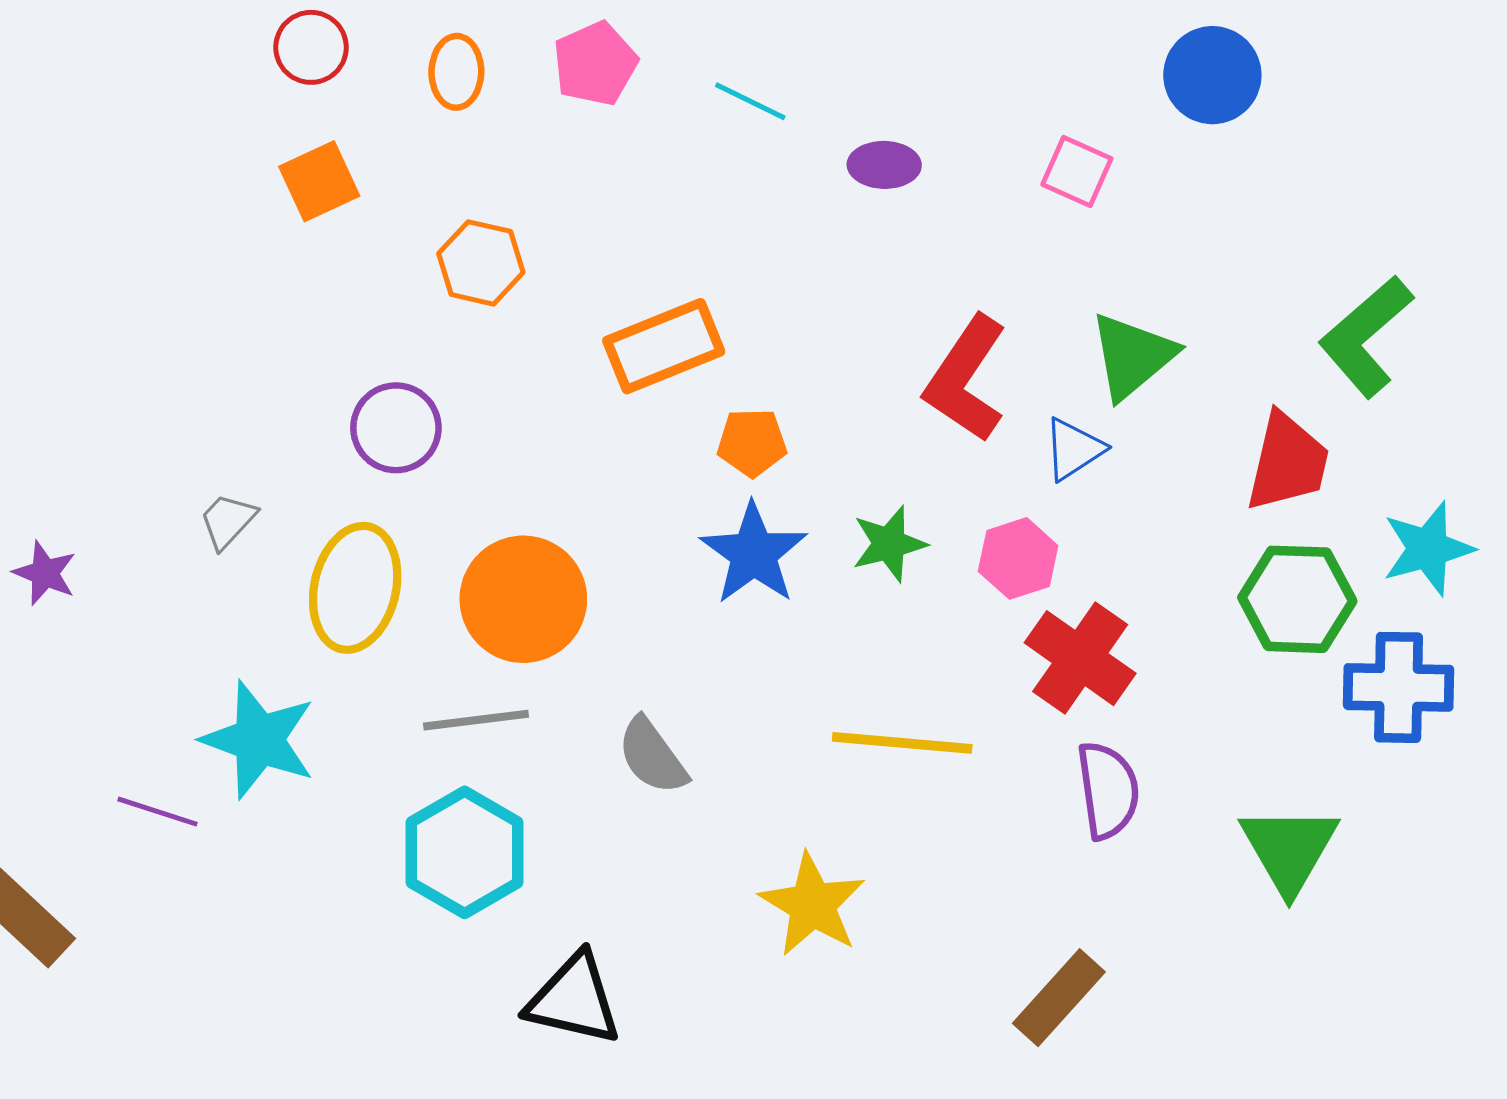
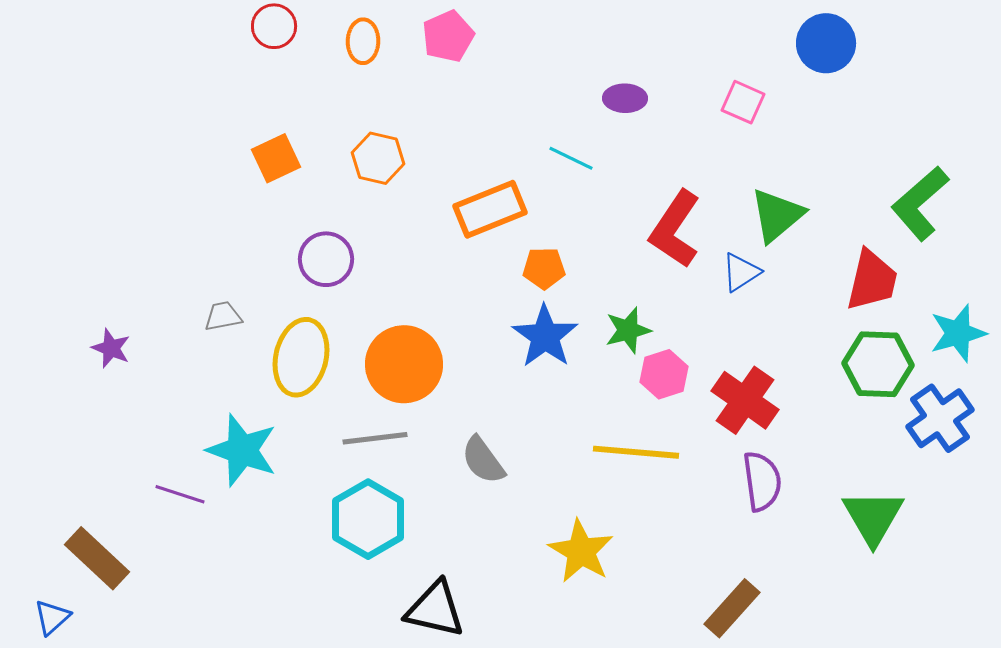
cyan line: (750, 101) -> (571, 158), moved
orange square: (319, 181) -> (276, 158), moved
gray trapezoid: (228, 521) -> (223, 316), turned 36
pink hexagon: (1018, 558) -> (664, 374), moved
blue cross: (1399, 687) -> (940, 418), turned -36

